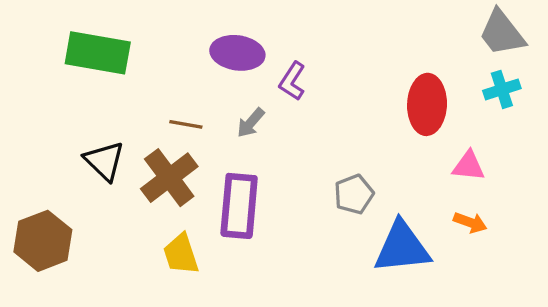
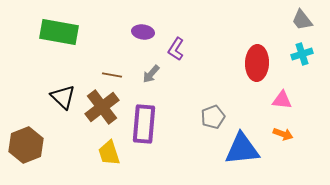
gray trapezoid: (502, 33) -> (302, 20), size x0.7
purple ellipse: (237, 53) -> (143, 32), size x0.7

